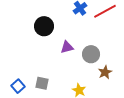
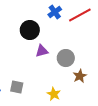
black circle: (44, 26) -> (30, 30), moved

